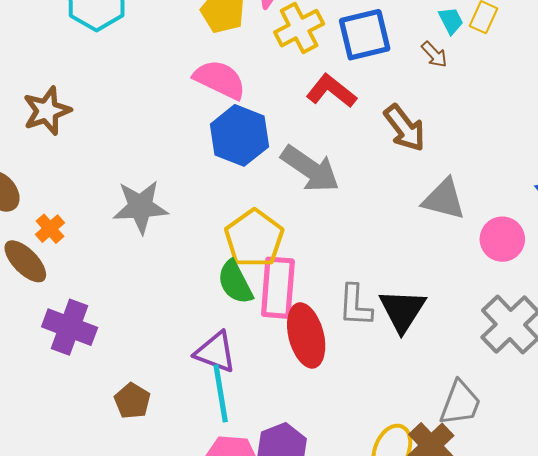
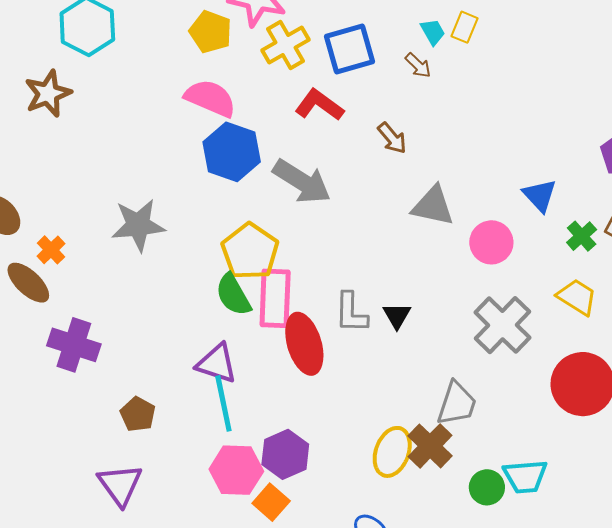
brown star: (47, 111) -> (48, 94), moved
brown arrow: (405, 128) -> (392, 138), size x0.7
black triangle: (402, 310) -> (397, 316), size x0.6

